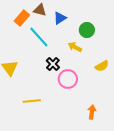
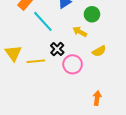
yellow semicircle: (102, 66) -> (99, 51), moved
yellow line: (32, 101) -> (36, 61), moved

